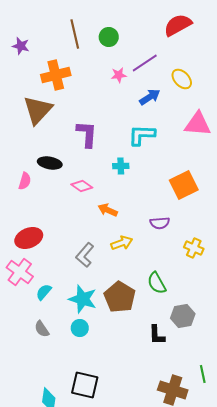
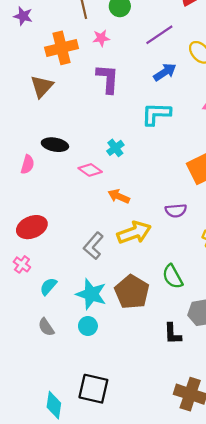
pink star: (119, 75) -> (101, 38), moved
brown triangle: (38, 110) -> (42, 86), size x0.7
purple L-shape: (87, 134) -> (108, 79), moved
cyan cross: (121, 166) -> (115, 148), moved, turned -35
yellow arrow: (122, 243) -> (134, 233), size x1.4
pink cross: (20, 272) -> (22, 264), size x0.6

